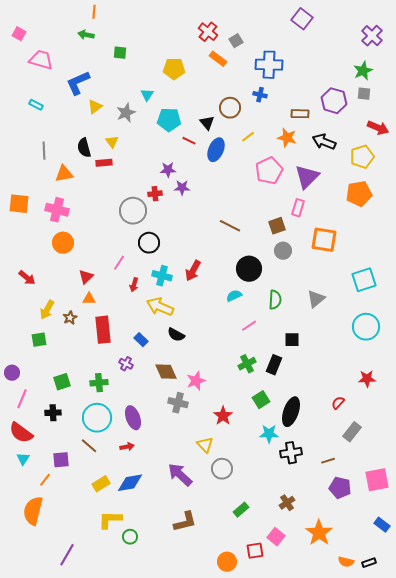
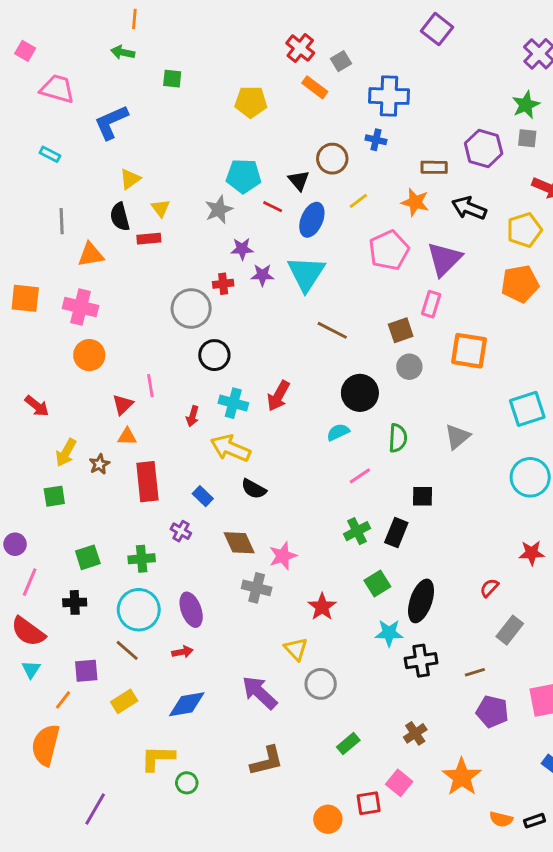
cyan triangle: (147, 95) -> (306, 274), moved, size x2.0
yellow triangle: (95, 107) -> (130, 179), moved
gray star: (126, 113) -> (219, 210), moved
pink line: (119, 263) -> (150, 386), moved, turned -42
yellow rectangle: (101, 484) -> (124, 701), moved

